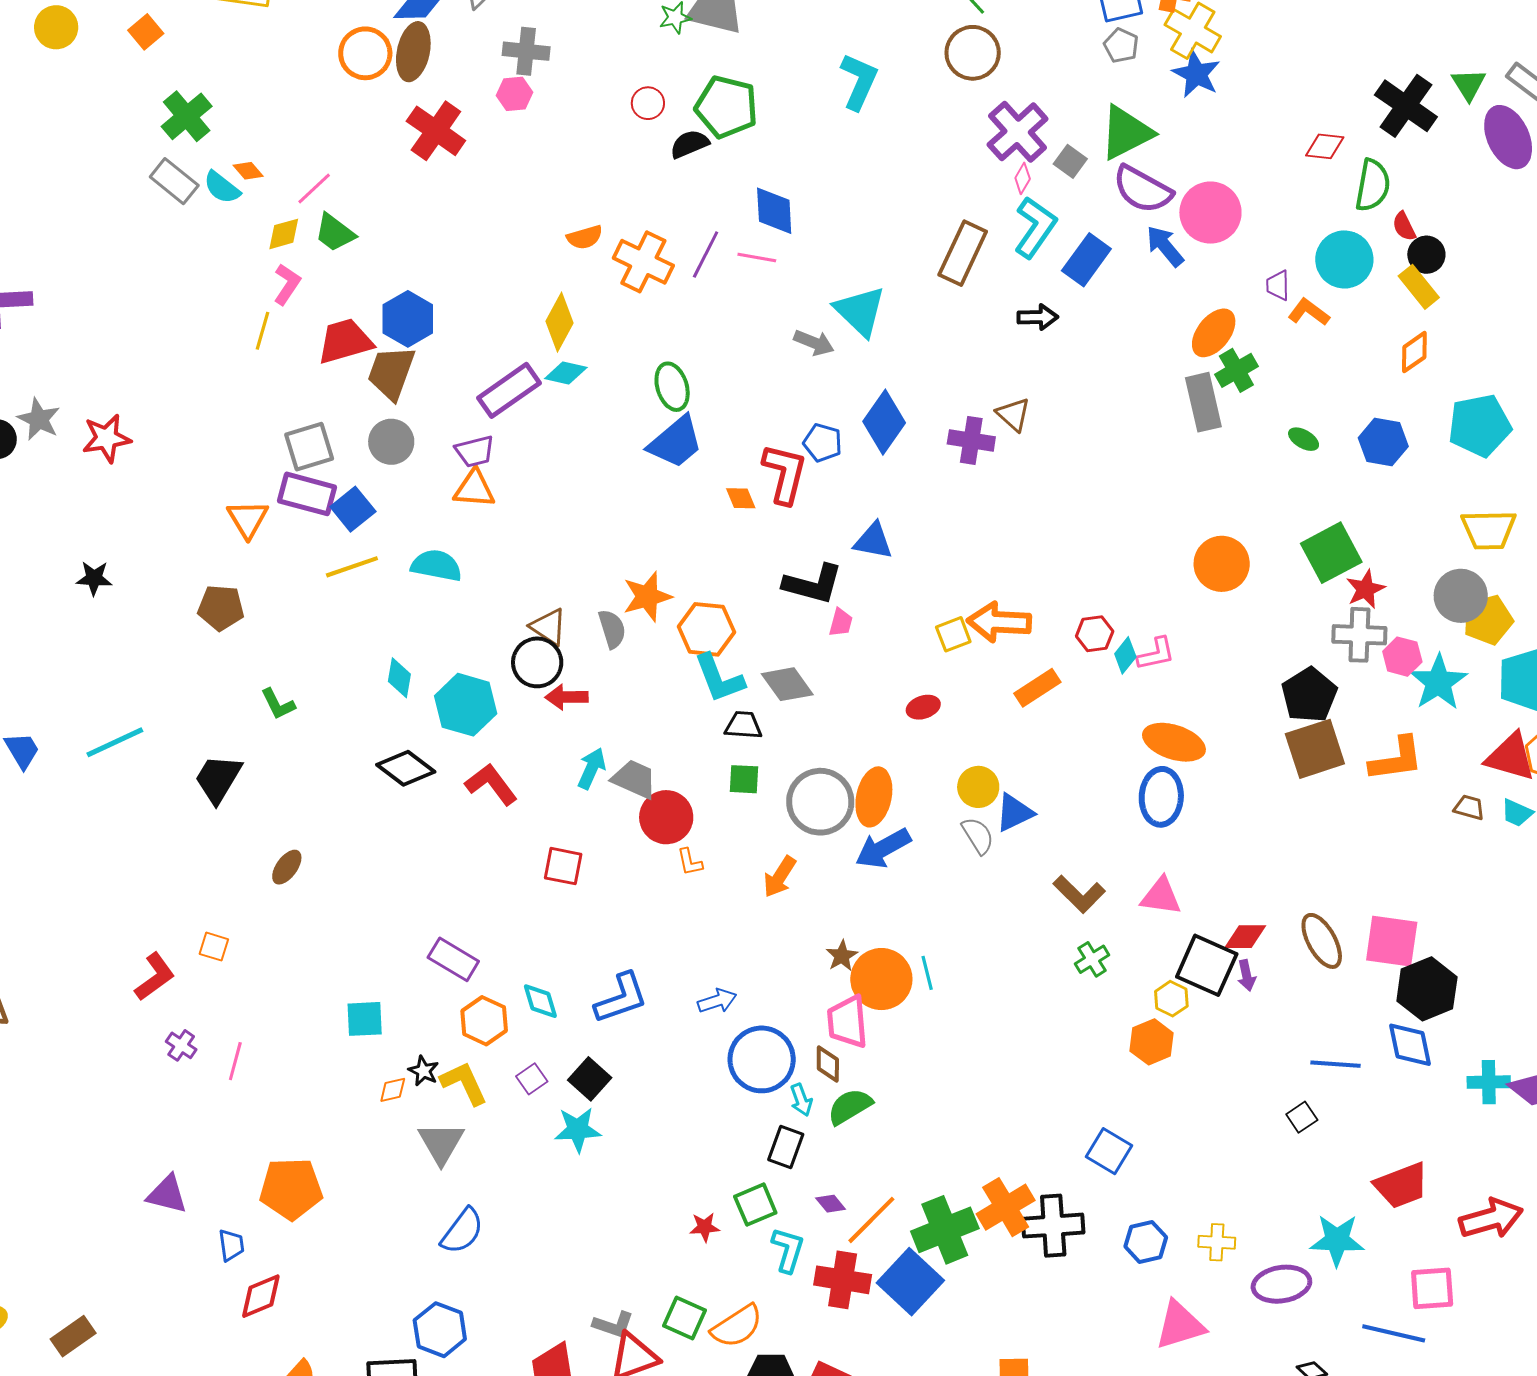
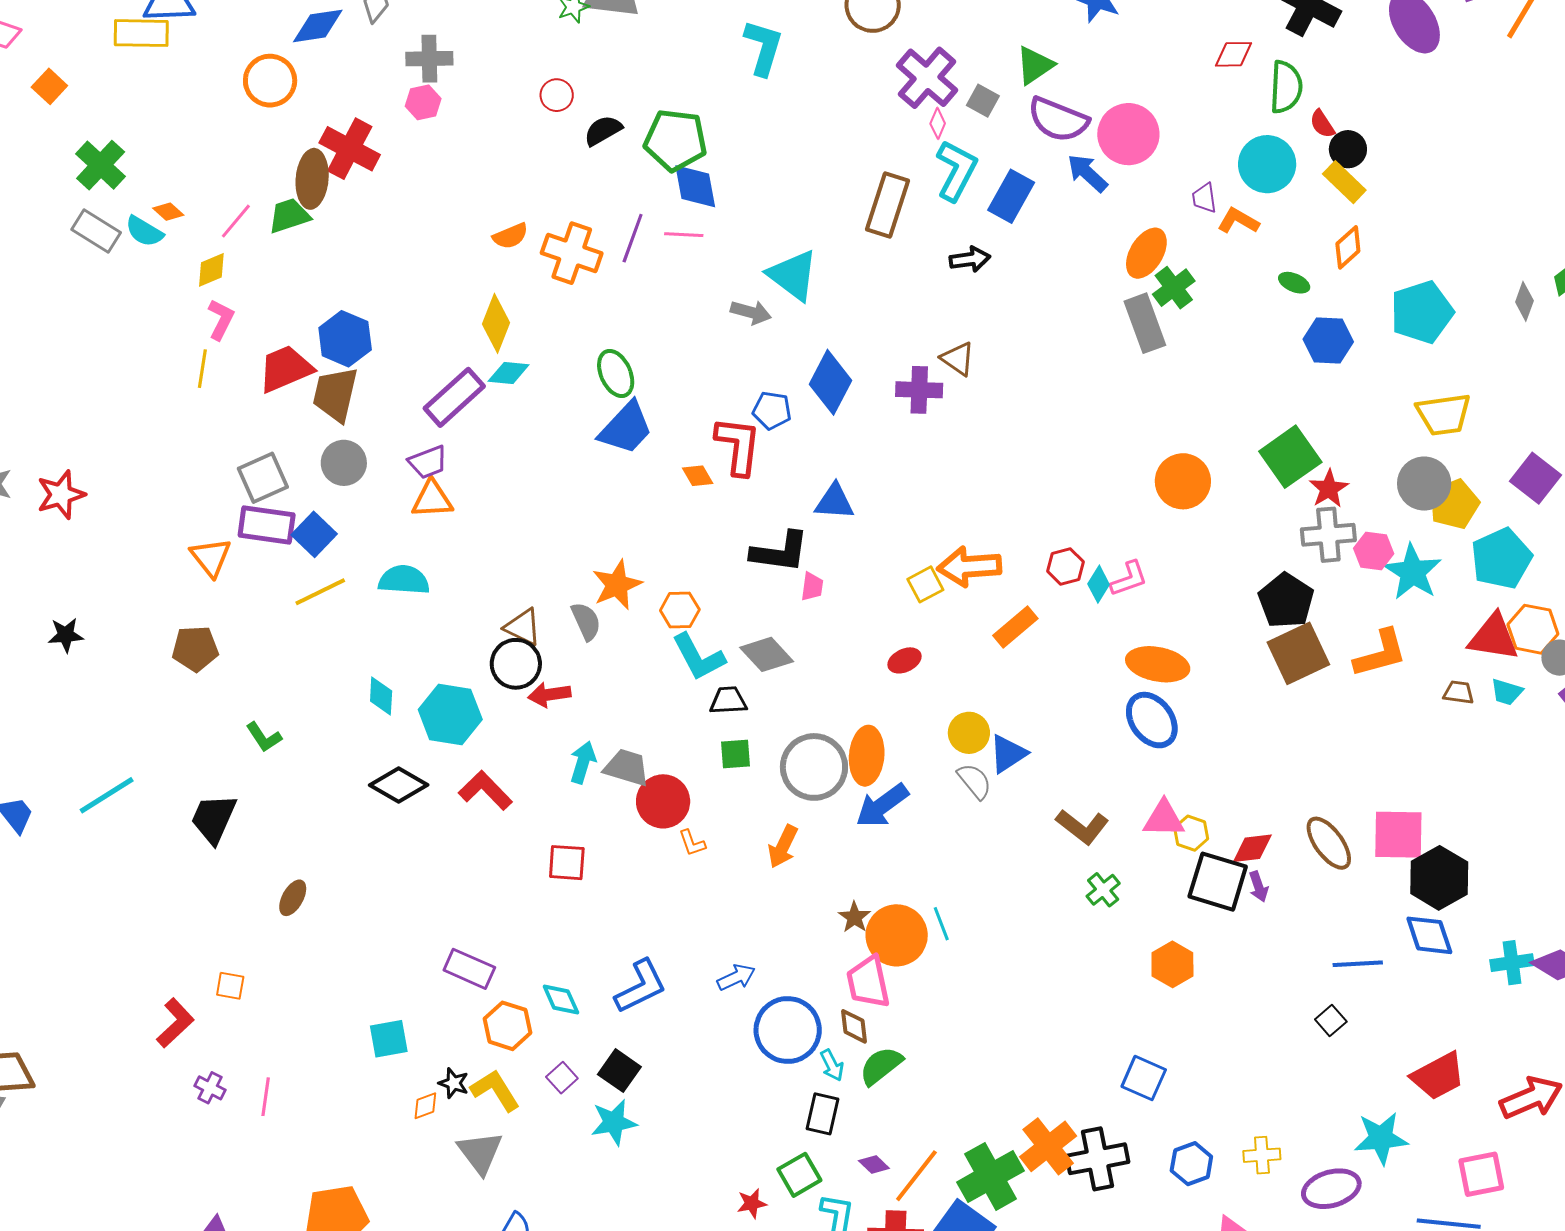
brown ellipse: (413, 52) -> (312, 179), moved
green pentagon: (726, 107) -> (676, 140), moved
green triangle: (1126, 133) -> (1035, 65), size x0.7
green trapezoid: (335, 233) -> (289, 216), moved, turned 132
green ellipse: (1304, 439) -> (1294, 283), moved
orange hexagon: (706, 629) -> (680, 610), size x0.7
blue ellipse: (1161, 797) -> (1152, 720), turned -32
yellow hexagon: (1171, 999) -> (1191, 833), moved

